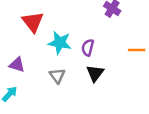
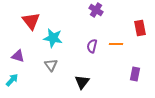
purple semicircle: (88, 48) -> (92, 46), moved
black triangle: (95, 73) -> (82, 82), moved

